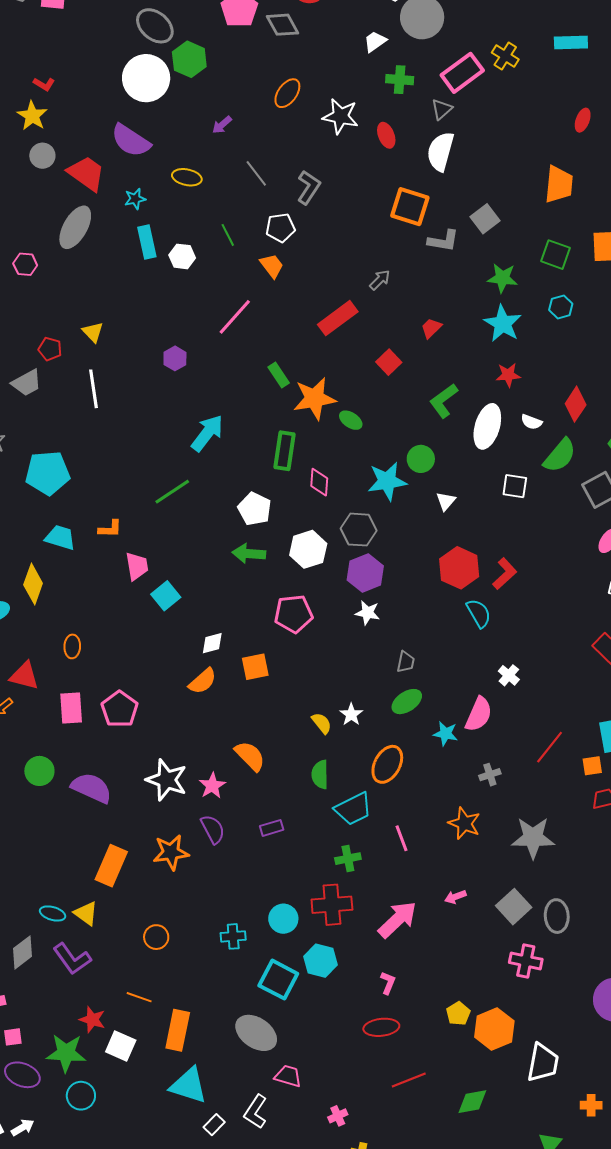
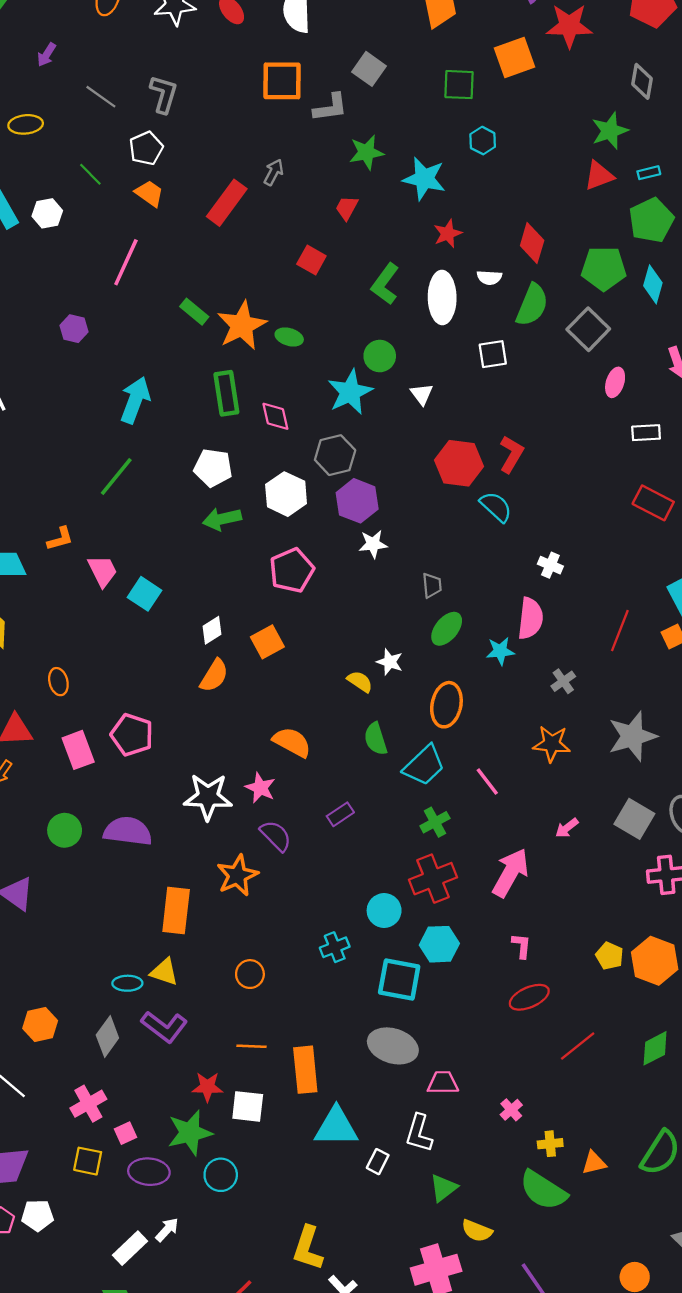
green star: (502, 278) -> (366, 152), moved
red rectangle: (338, 318) -> (227, 203), moved

